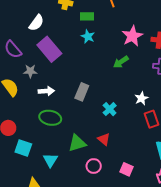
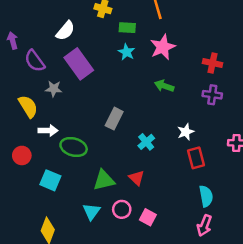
pink star: (132, 36) -> (163, 47), moved
green arrow: (121, 62) -> (164, 86), turned 49
white arrow: (46, 91) -> (48, 131), moved
cyan square: (23, 148) -> (50, 180), moved
cyan triangle: (50, 160) -> (91, 211), moved
pink square: (126, 169) -> (148, 217), moved

